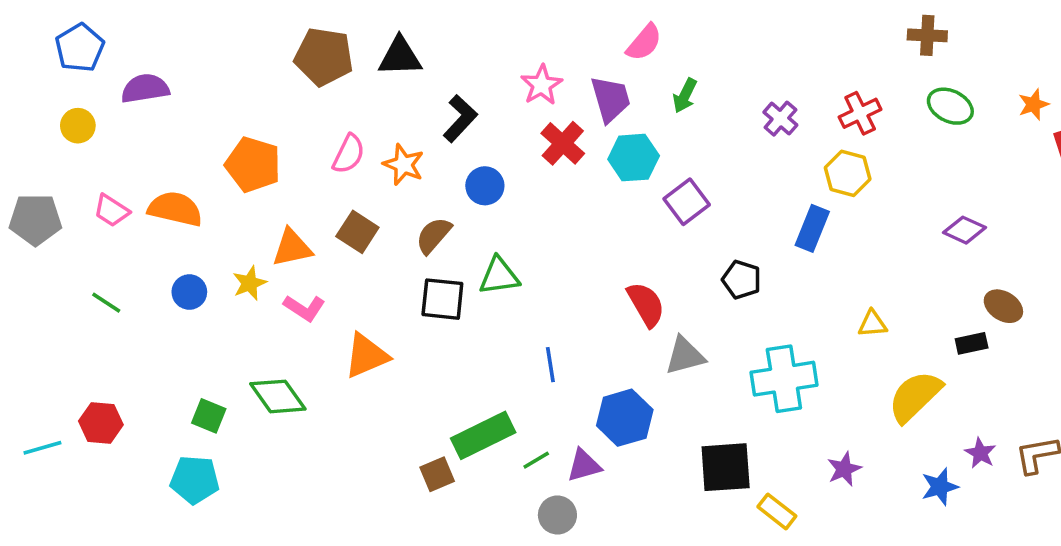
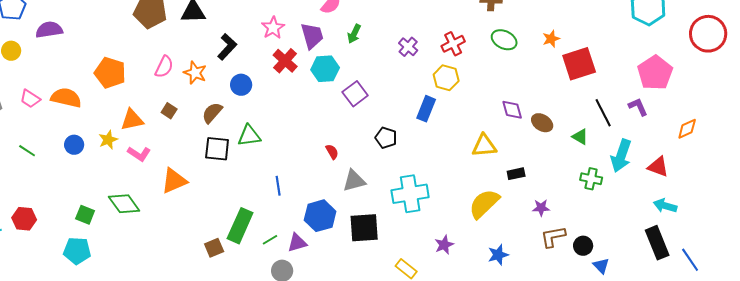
purple diamond: (964, 230) -> (512, 110), turned 50
brown square: (357, 232) -> (169, 111), size x0.7
red semicircle: (646, 304) -> (332, 152), size x0.6
brown ellipse: (1003, 306) -> (542, 123), moved
yellow triangle: (872, 324) -> (484, 146), moved, size x1.5
green rectangle: (483, 435) -> (240, 226), turned -40
purple star: (980, 453) -> (541, 208), moved, turned -30
black square: (726, 467) -> (364, 228), moved

